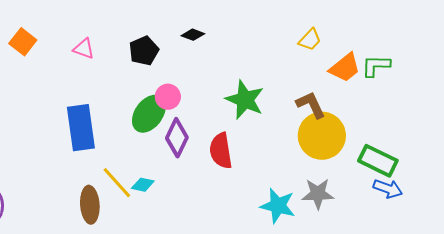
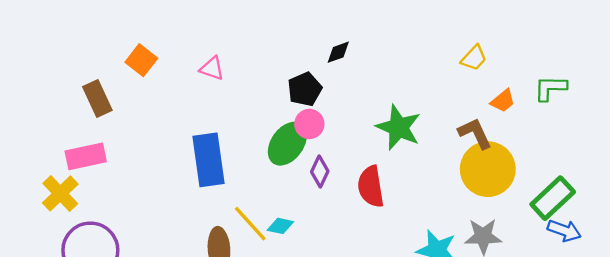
black diamond: (193, 35) -> (338, 52), turned -40
black pentagon: (144, 51) -> (305, 89), moved
orange trapezoid: (345, 68) -> (503, 101), moved, size x0.7
purple diamond: (177, 138) -> (320, 171), size x0.7
green rectangle: (378, 161) -> (553, 198), turned -69

